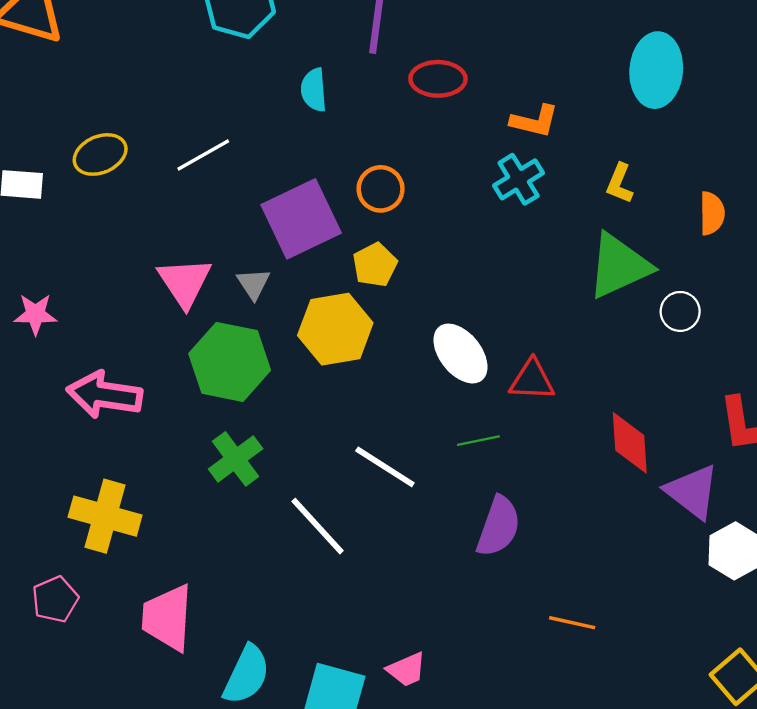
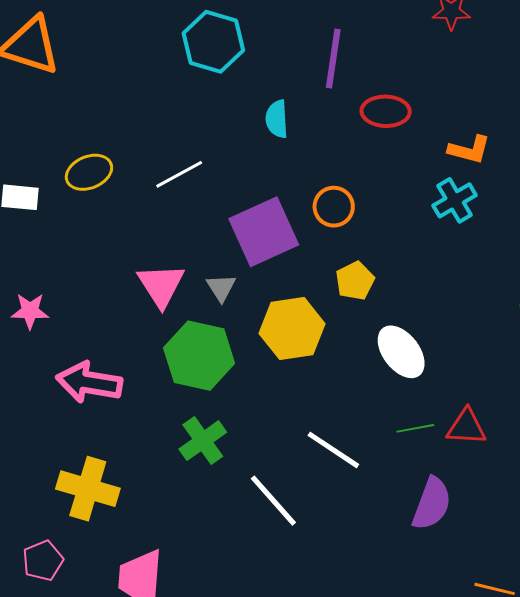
yellow pentagon: (375, 265) -> (355, 281), moved
red triangle: (532, 380) -> (466, 427), moved

